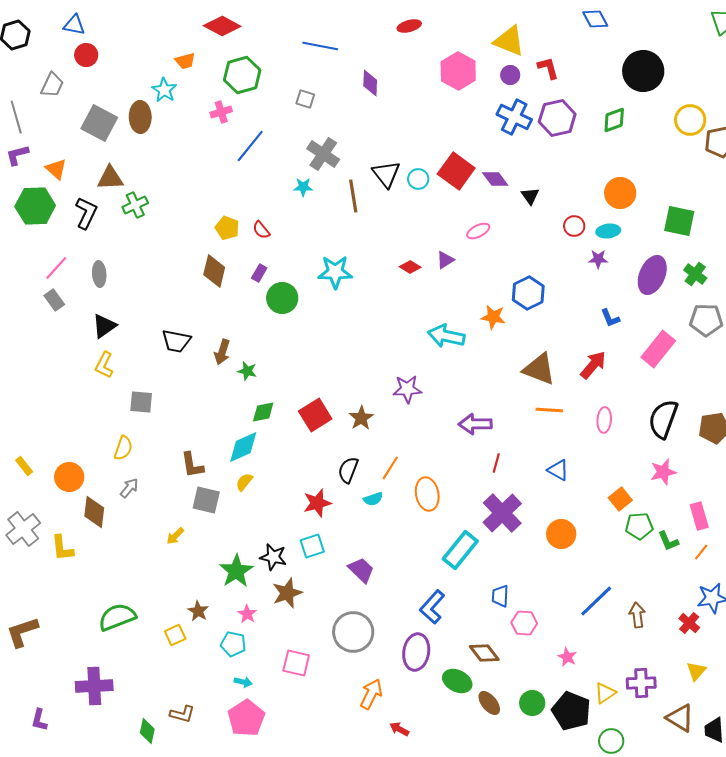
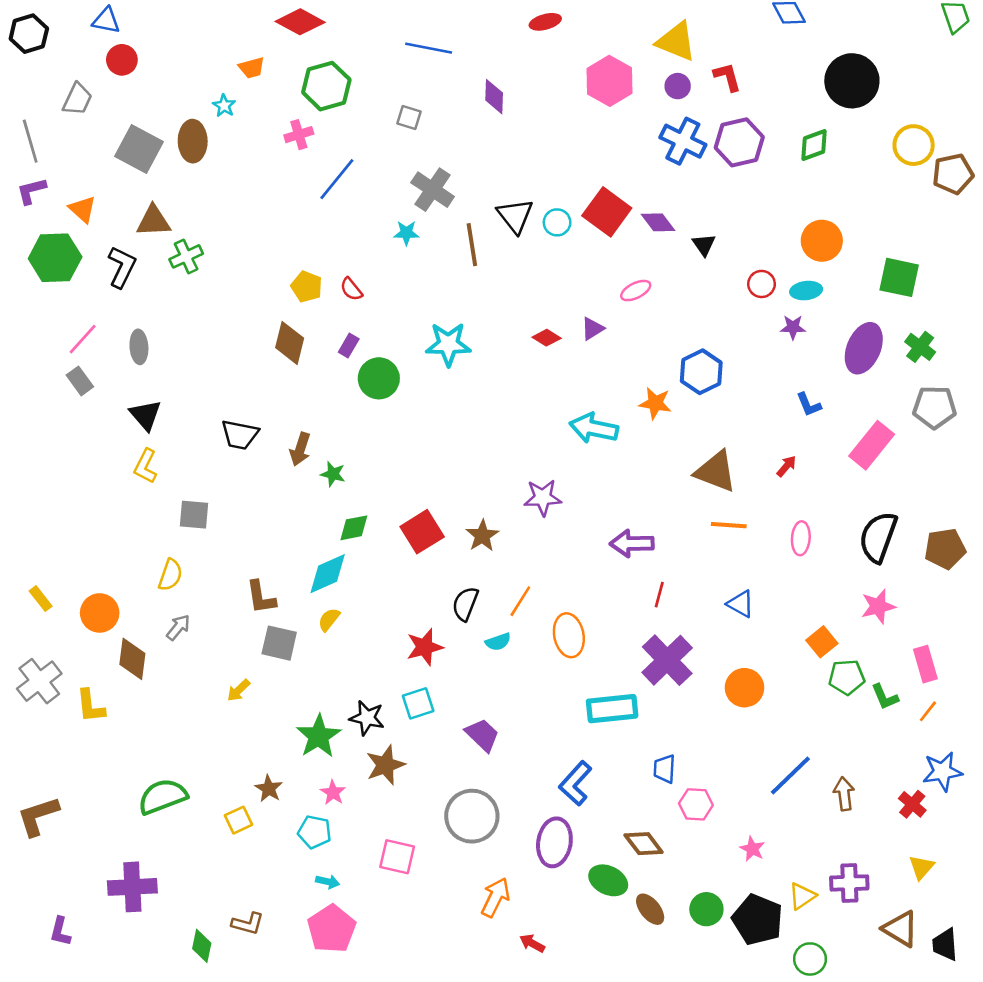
cyan star: (164, 90) -> (224, 106), size x0.7
black triangle: (104, 326) -> (145, 415), turned -36
red arrow: (593, 365) -> (786, 466), size x0.6
cyan rectangle: (460, 550) -> (612, 709), turned 45

